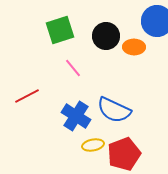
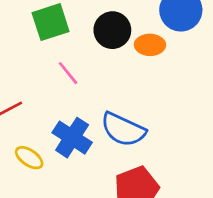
yellow ellipse: (93, 145) -> (29, 158), moved, turned 45

